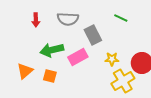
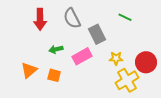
gray semicircle: (68, 19) -> (72, 18), turned 60
red arrow: (36, 20) -> (40, 19), size x1.5
green arrow: (52, 50) -> (56, 49), size x0.6

